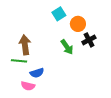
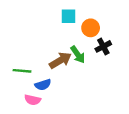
cyan square: (59, 14) -> (69, 16), turned 32
brown arrow: (25, 45) -> (60, 60), moved, turned 66

